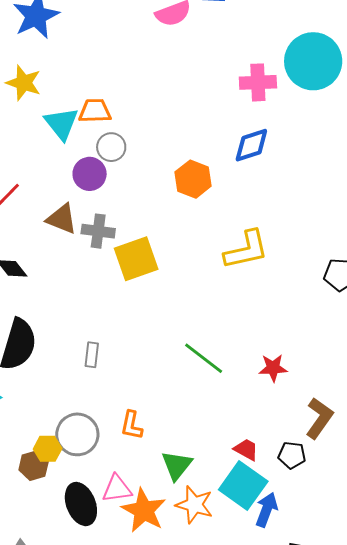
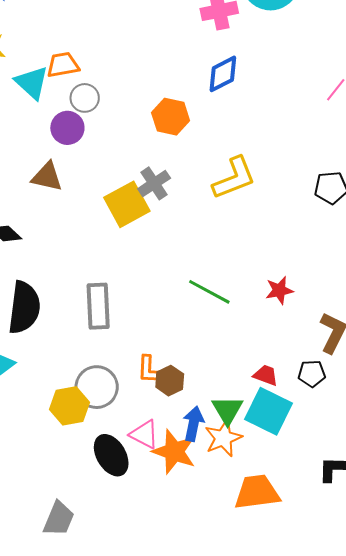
gray cross: (98, 231) -> (154, 183), moved, turned -32
gray rectangle: (92, 355) -> (98, 306), size x1.8
yellow hexagon: (48, 449) -> (70, 406), size x1.4
green triangle: (177, 465) -> (227, 410), moved
brown hexagon: (34, 466) -> (170, 381), moved
pink triangle: (117, 489) -> (144, 434), turned 44
orange star: (194, 505) -> (223, 438), turned -30
blue arrow: (267, 510) -> (193, 424), moved

